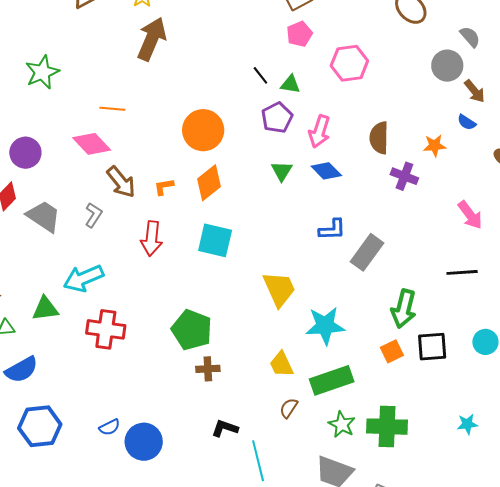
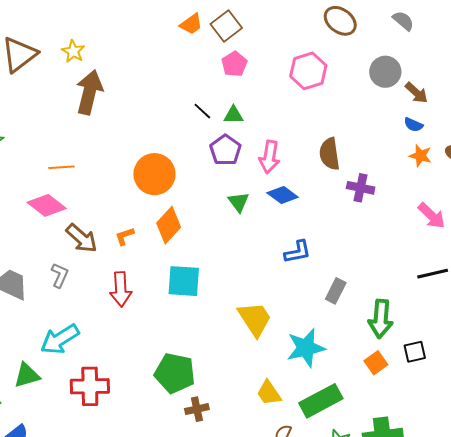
gray semicircle: (470, 37) -> (403, 21), moved
pink hexagon: (349, 63) -> (308, 71), moved
orange star: (435, 146) -> (420, 156), moved, turned 30
gray rectangle: (367, 252) -> (336, 291), moved, size x0.7
black square: (432, 347) -> (415, 352), size x0.7

